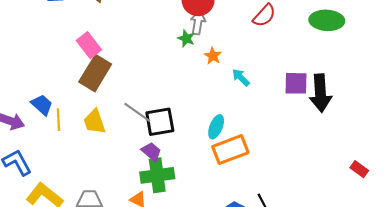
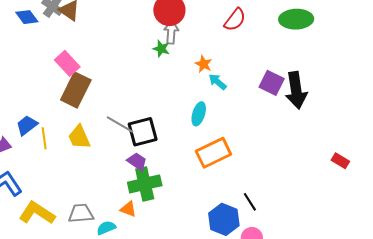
orange star: (213, 56) -> (203, 64), moved
purple square: (296, 83) -> (272, 83), turned 30
blue trapezoid: (42, 105) -> (27, 125), turned -75
cyan ellipse: (216, 127) -> (199, 114), moved

